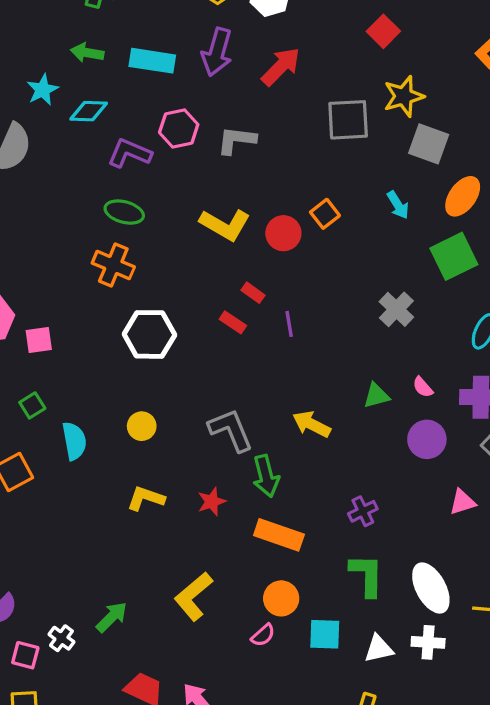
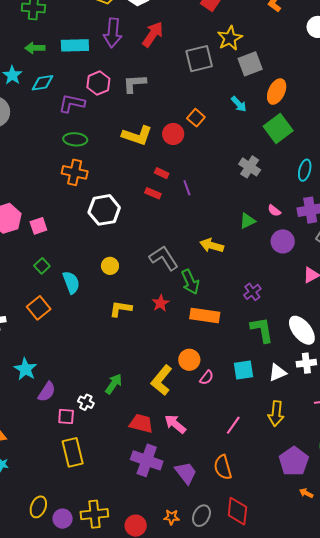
gray square: (429, 144) -> (250, 64), turned -30
yellow L-shape: (193, 596) -> (162, 380), moved
orange circle: (281, 598) -> (189, 360), moved

